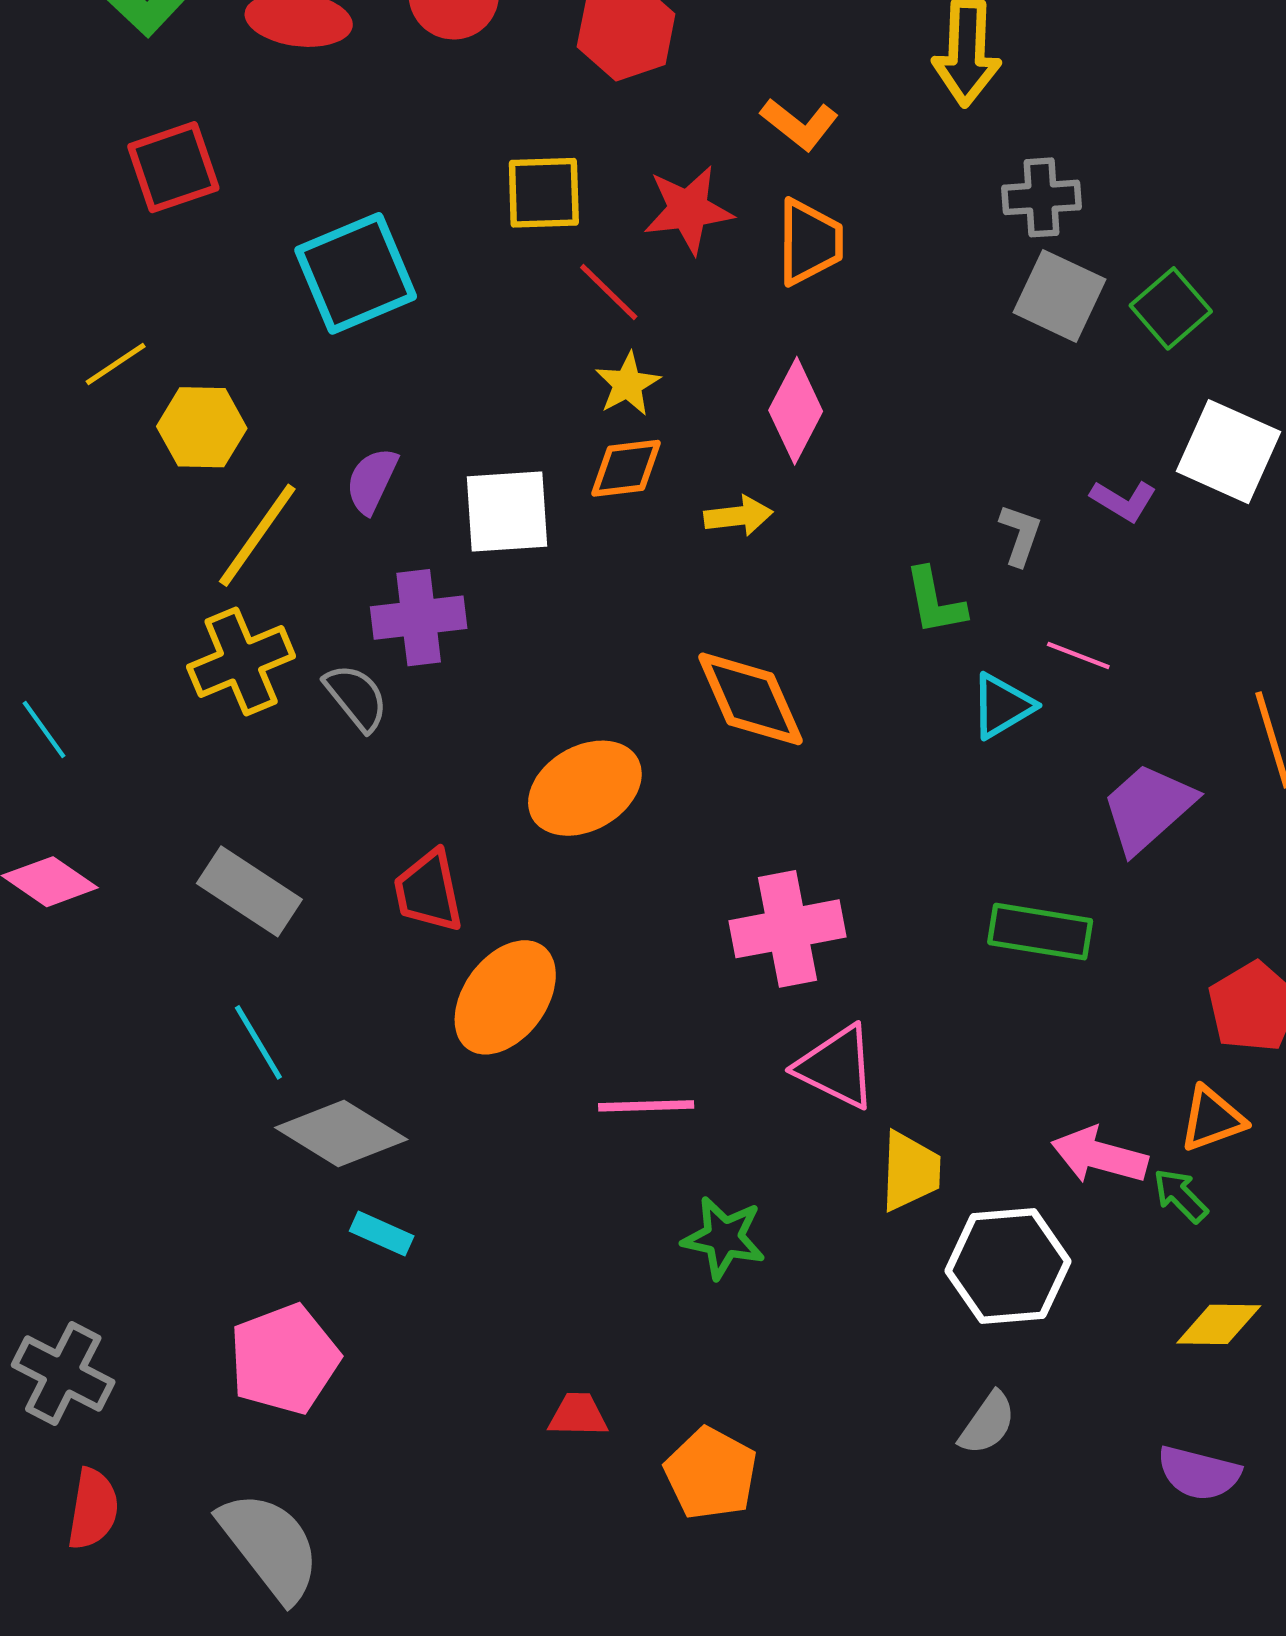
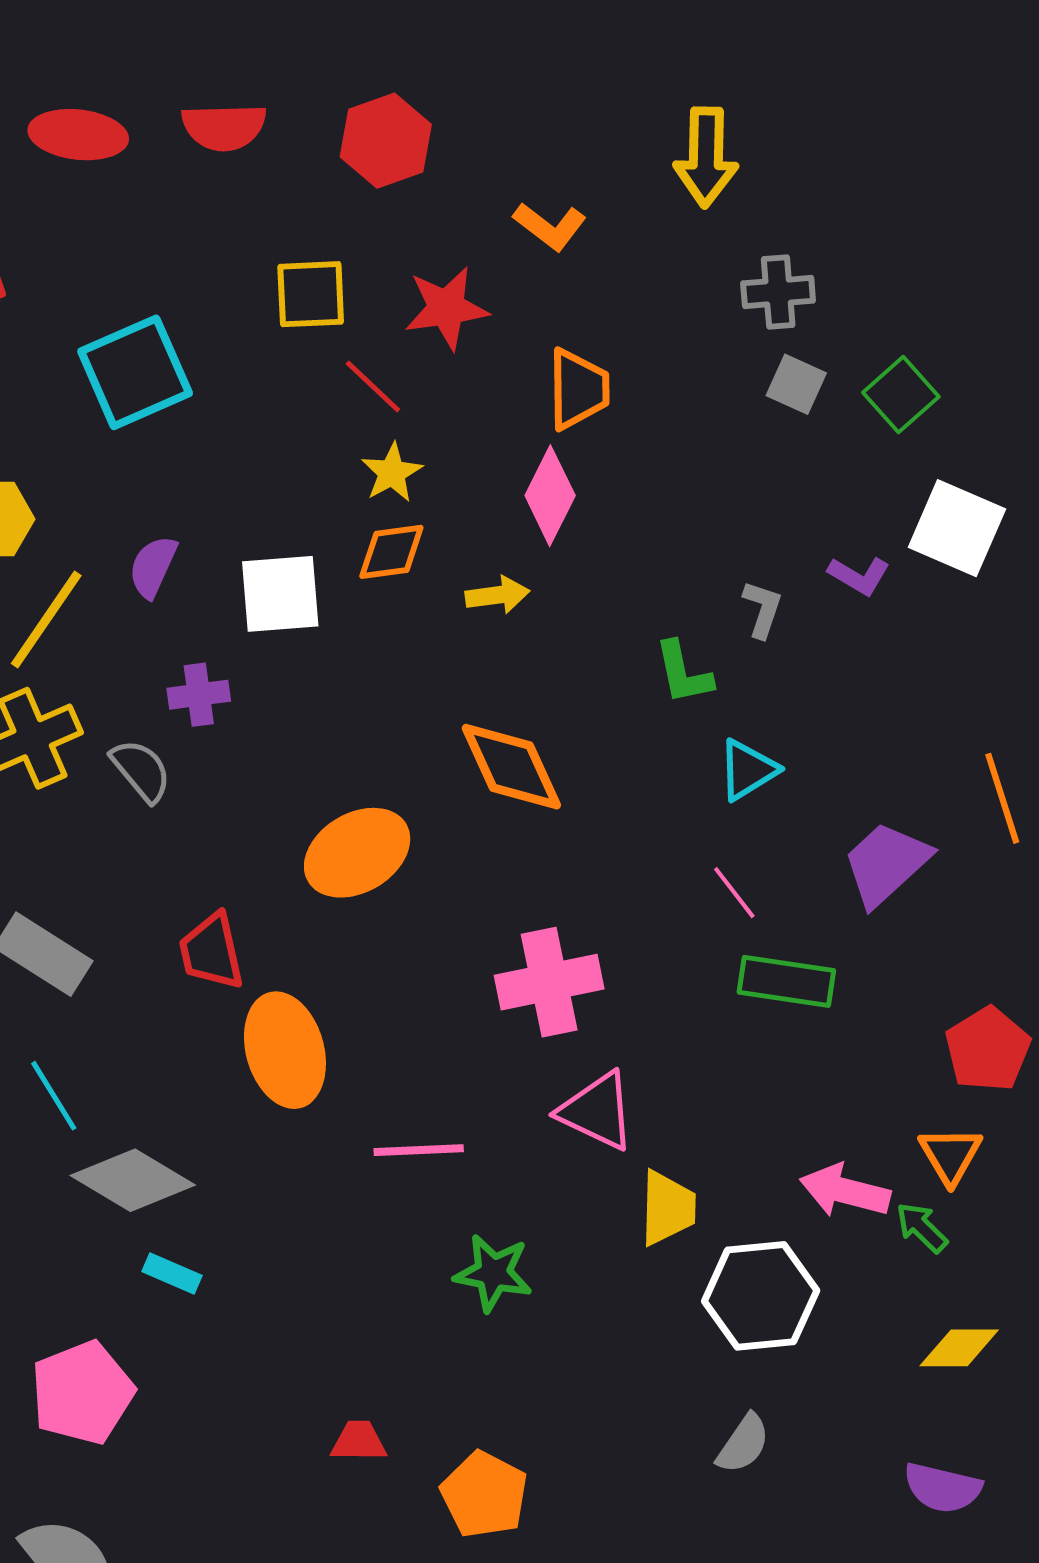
orange trapezoid: (810, 242) -> (578, 389), moved
gray square: (1060, 296) -> (796, 384), size x0.7
purple cross: (419, 618) -> (199, 695), size x0.7
pink line: (1078, 655) -> (734, 893), moved, turned 32
orange ellipse: (505, 997) -> (285, 1050), turned -51
orange triangle: (1212, 1119) -> (950, 1155), turned -40

